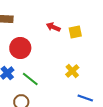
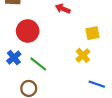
yellow square: (75, 32) -> (92, 33), moved

